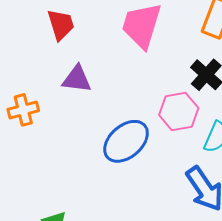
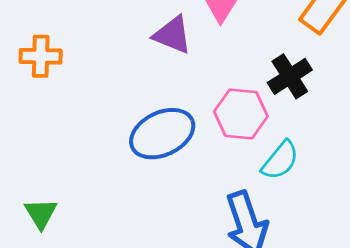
purple triangle: (77, 79) -> (173, 35), moved

